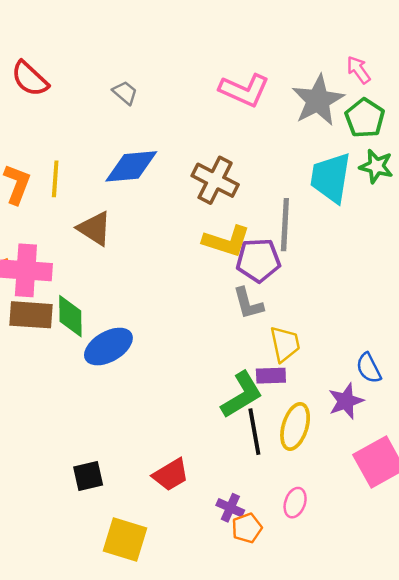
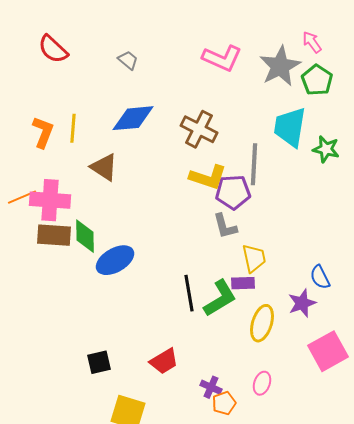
green star: (376, 166) -> (326, 149), moved
black line: (254, 432) -> (189, 293), moved

